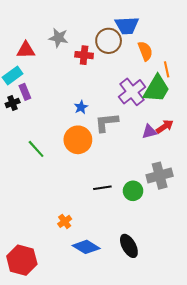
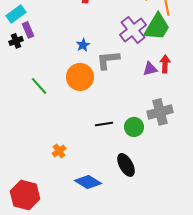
red arrow: (165, 127) -> (165, 64), turned -54
orange cross: (65, 221) -> (59, 151), moved
black ellipse: (129, 246) -> (126, 165), moved

